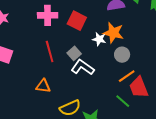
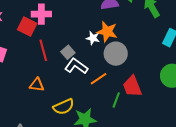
red square: (77, 21) -> (27, 27), moved
gray circle: (122, 55) -> (116, 54), size x1.5
orange line: (127, 76) -> (99, 79), moved
green line: (123, 101) -> (116, 100), turned 70

